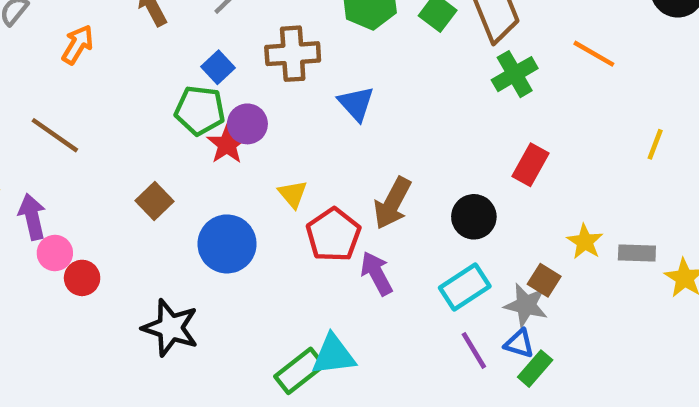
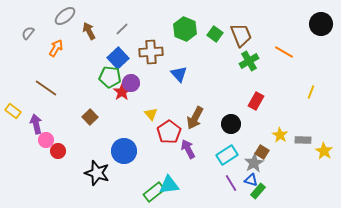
blue square: (218, 67) -> (118, 58), size x1.5
blue circle: (227, 244) -> (124, 151), moved
gray star: (526, 305) -> (254, 163), turned 30

